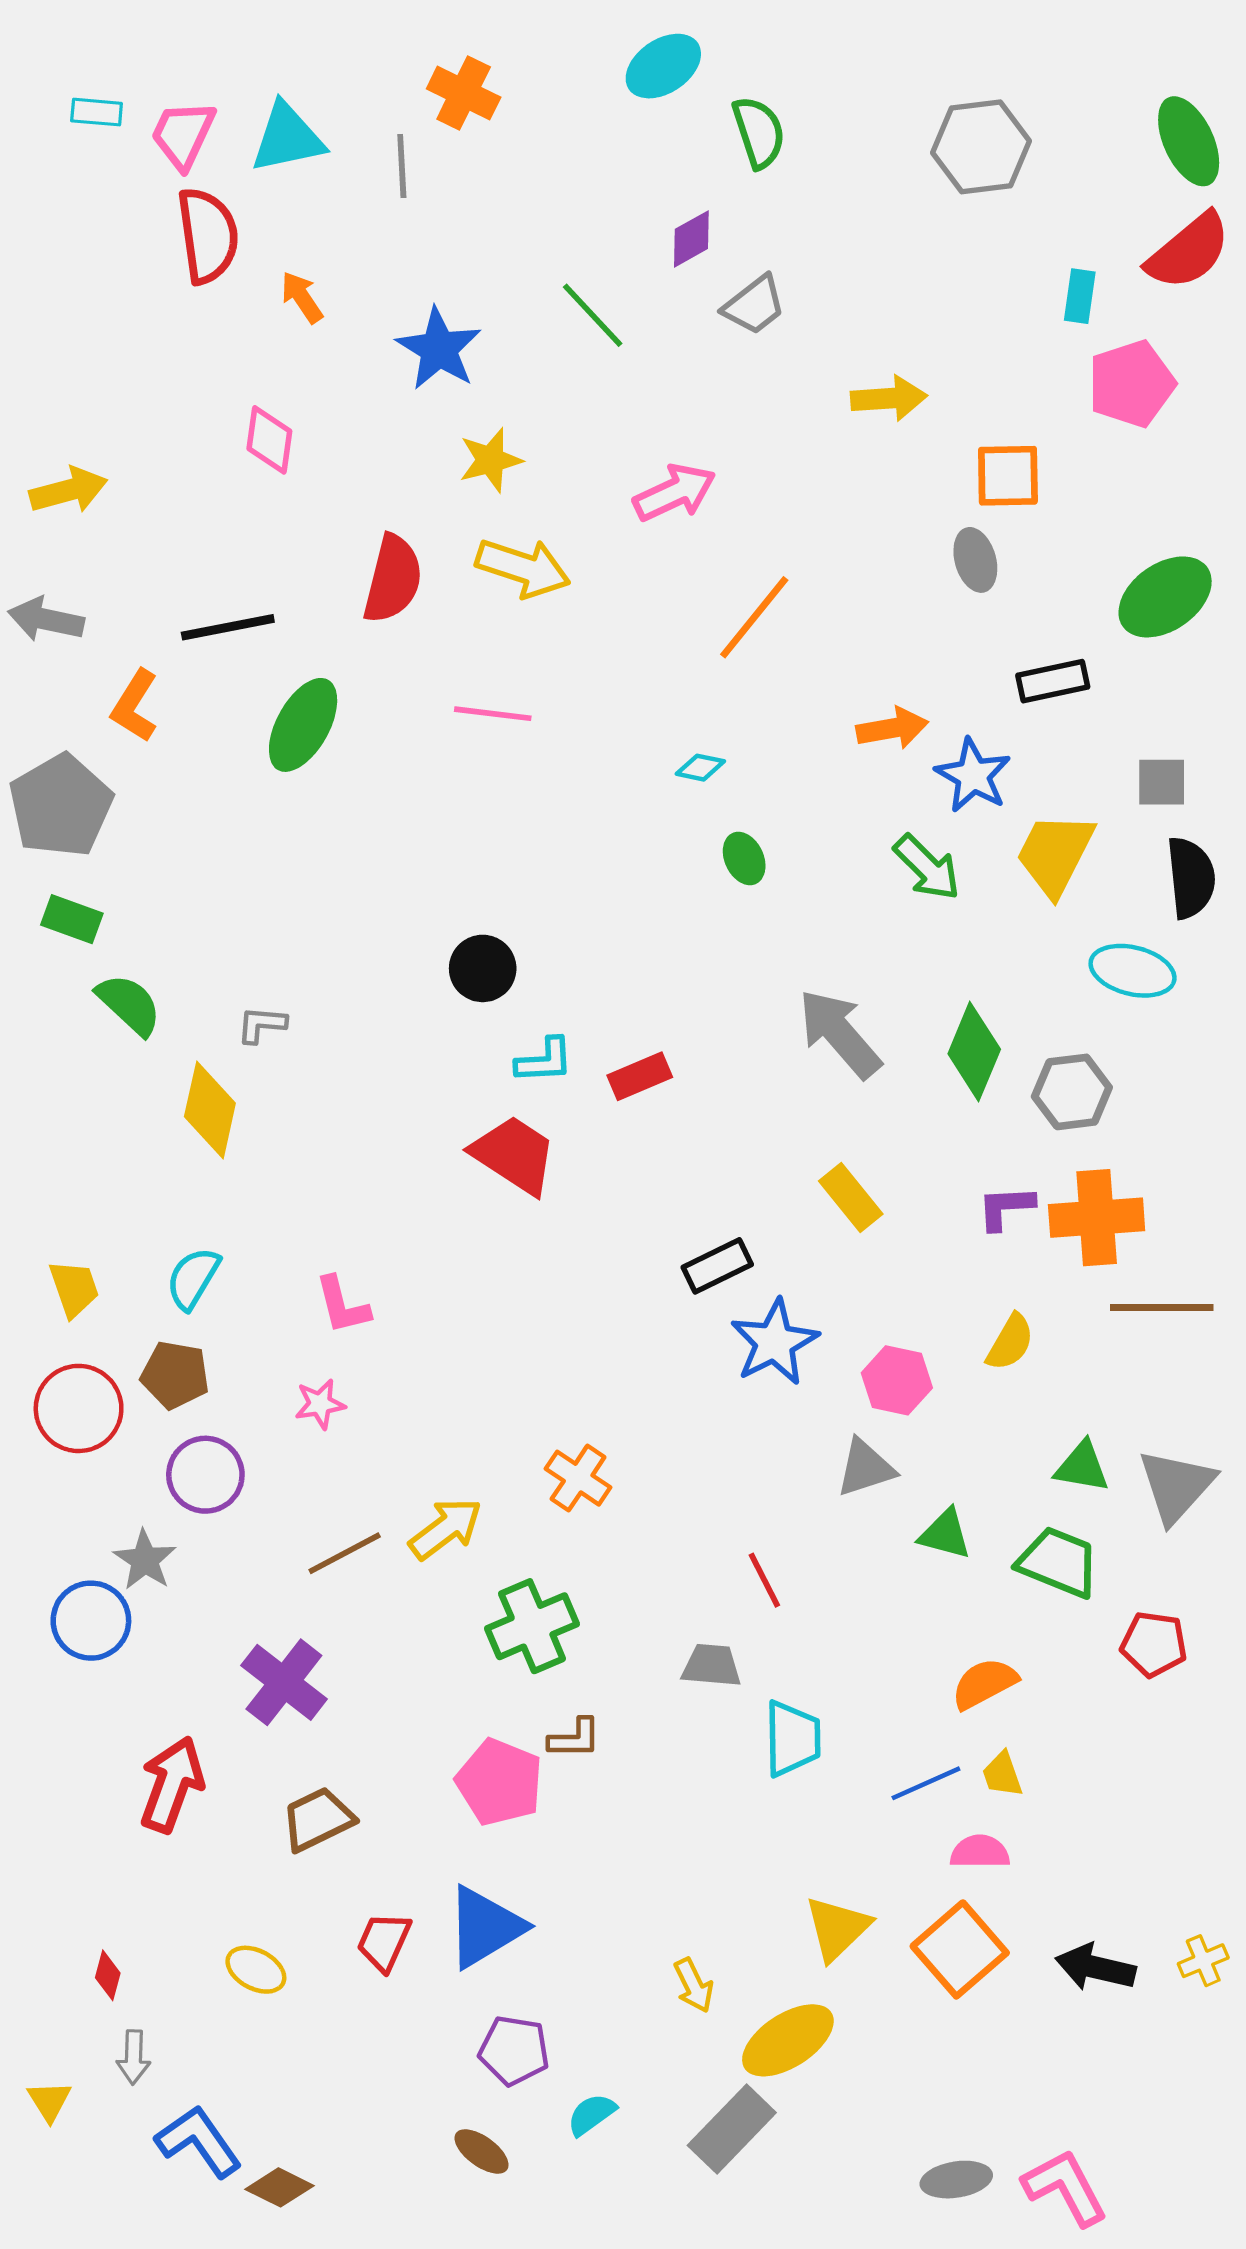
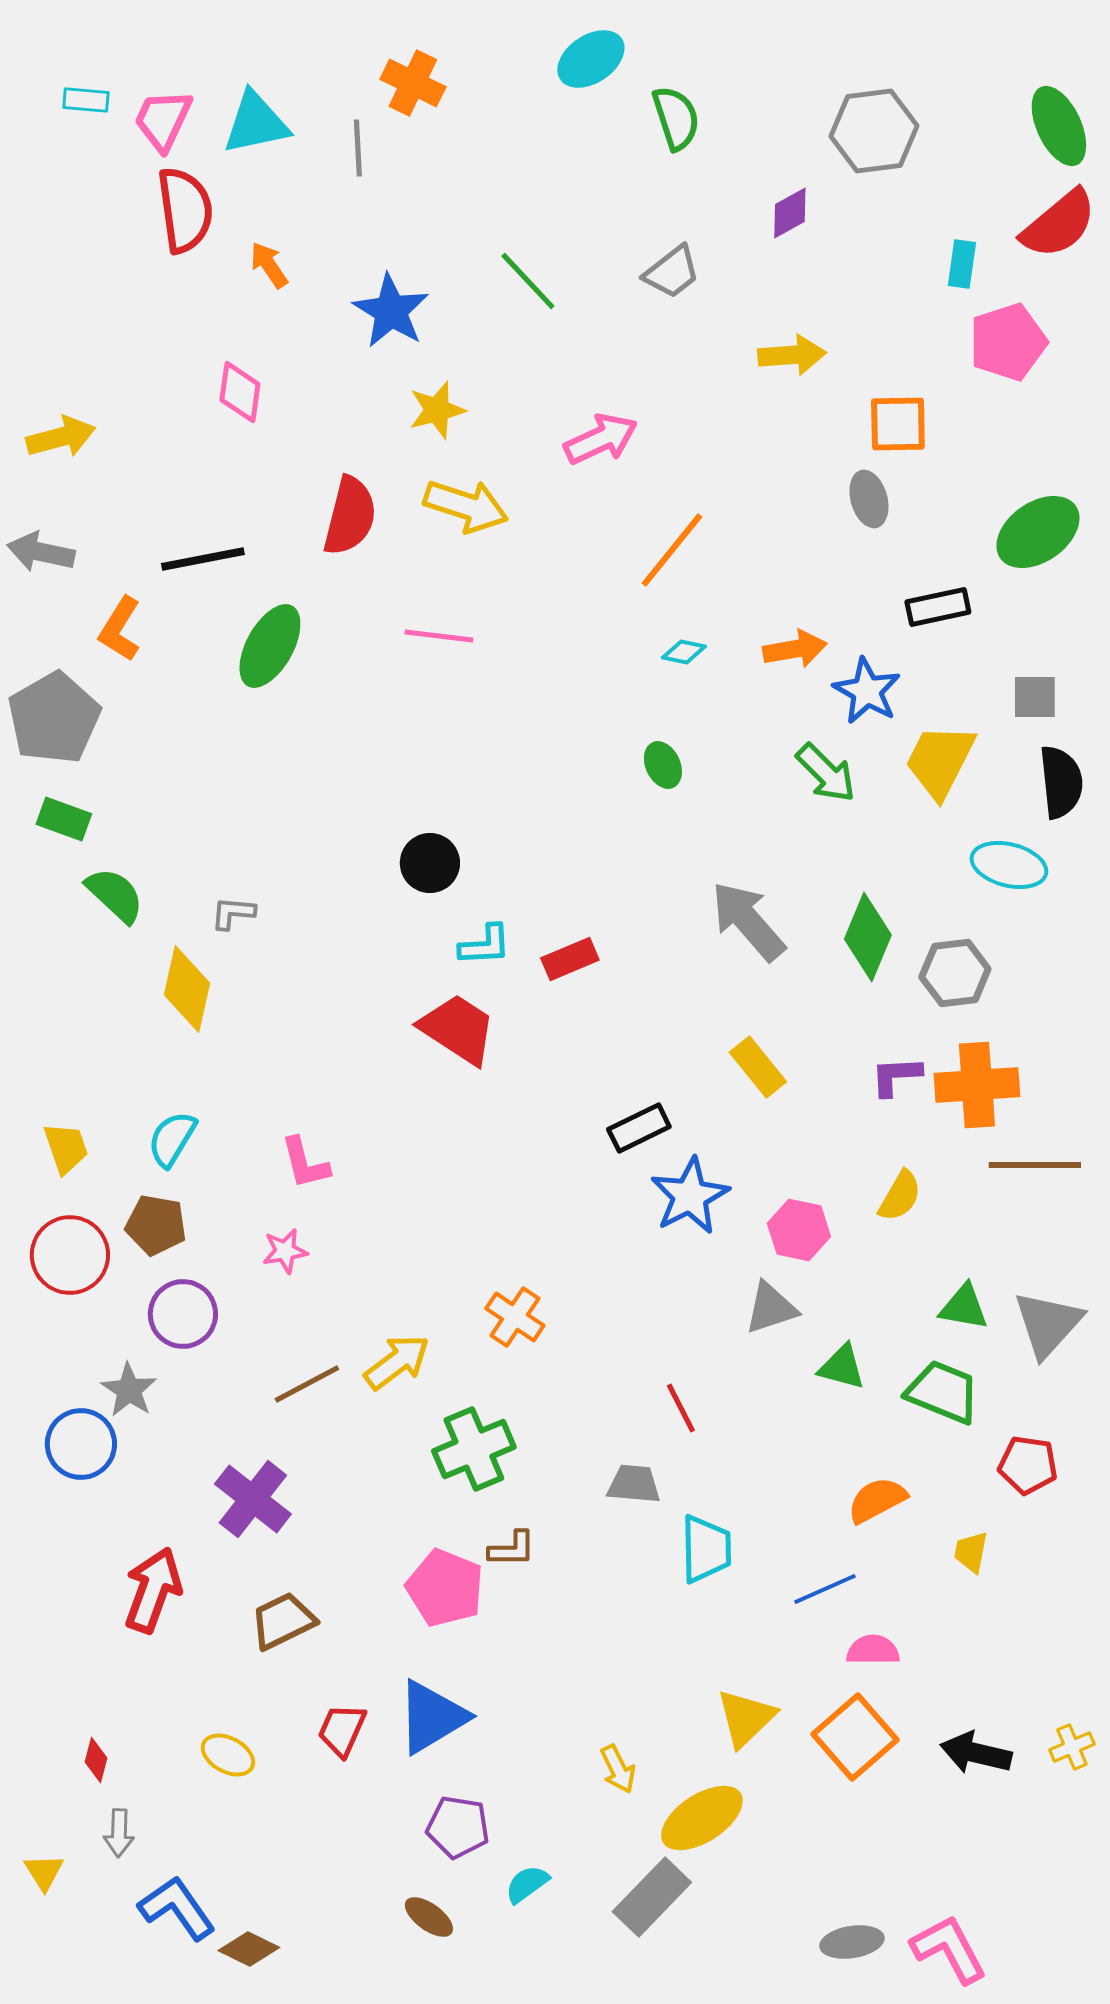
purple diamond: (691, 239) -> (790, 213), moved
cyan diamond: (700, 768) -> (684, 652), moved
yellow trapezoid: (1002, 1774) -> (971, 1552), moved, turned 30

